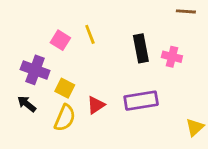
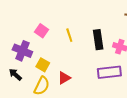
yellow line: (90, 34) -> (69, 35), moved
purple rectangle: (141, 101) -> (109, 72), moved

